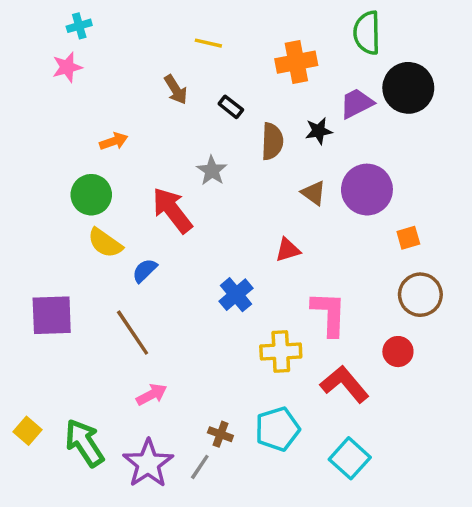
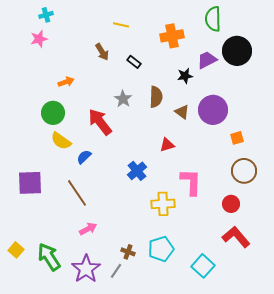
brown semicircle: (272, 141) -> (156, 97), moved
red L-shape: (345, 384) -> (236, 237), moved

